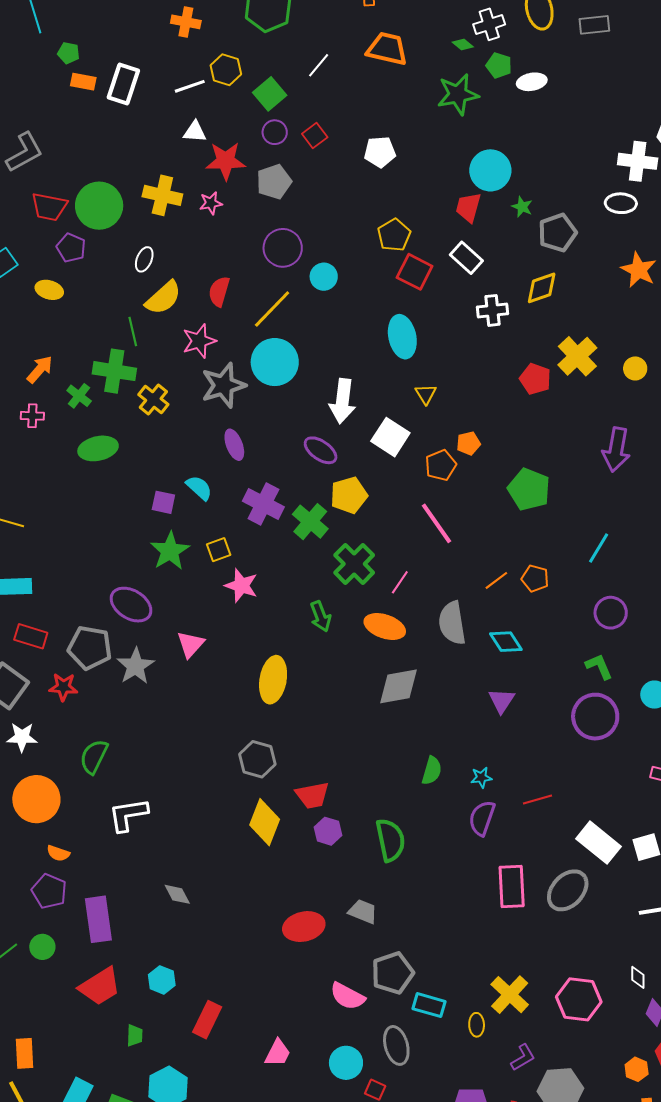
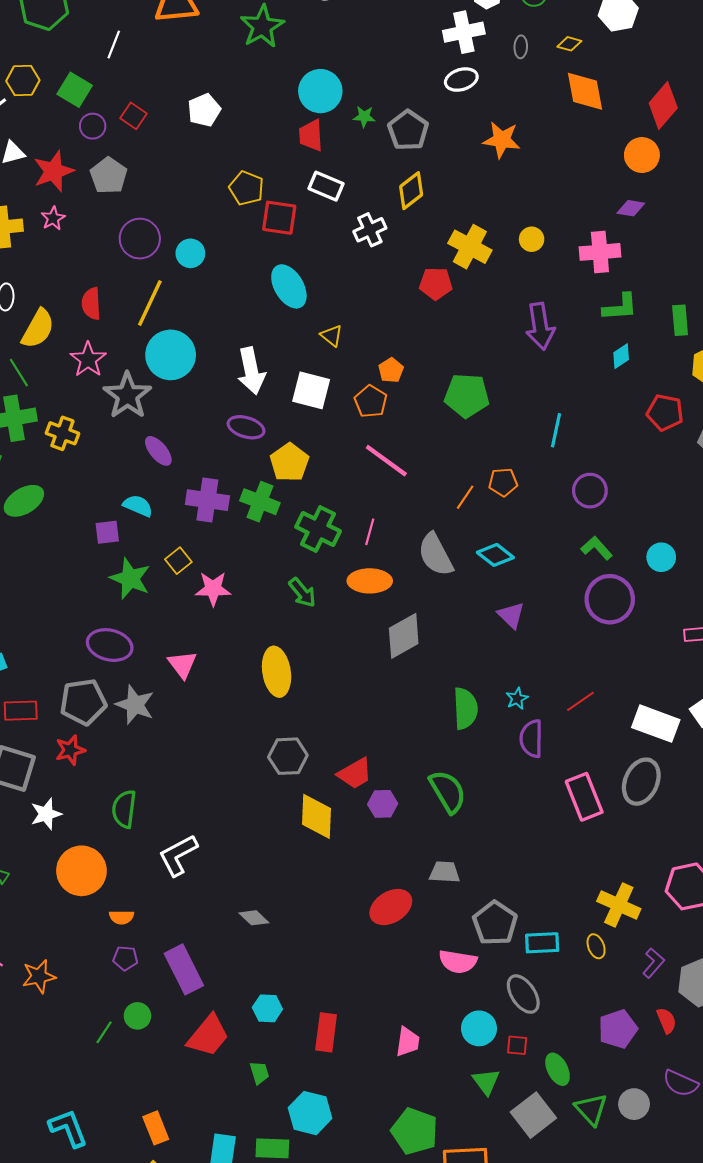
green semicircle: (432, 771) -> (465, 708), size x1.4
purple pentagon: (49, 891) -> (125, 958), size x0.7

